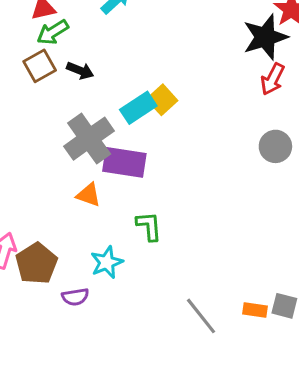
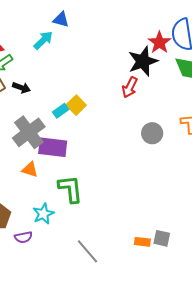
red arrow: (273, 79) -> (130, 87), moved
cyan rectangle: (138, 108) -> (61, 111), size x0.7
green L-shape: (149, 226) -> (70, 189), size x1.4
gray line: (201, 316) -> (87, 251), moved

